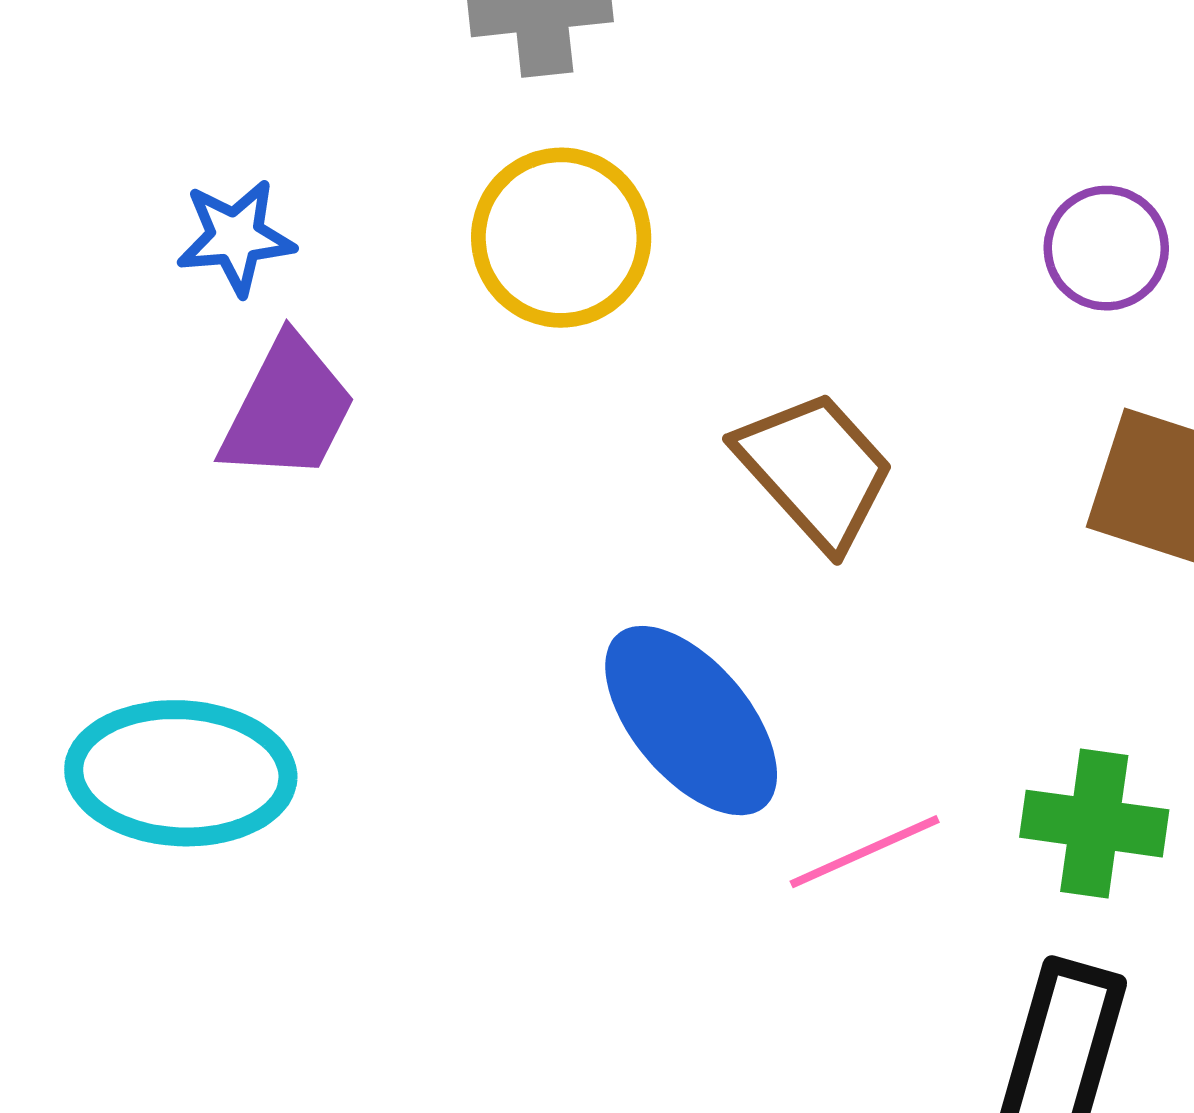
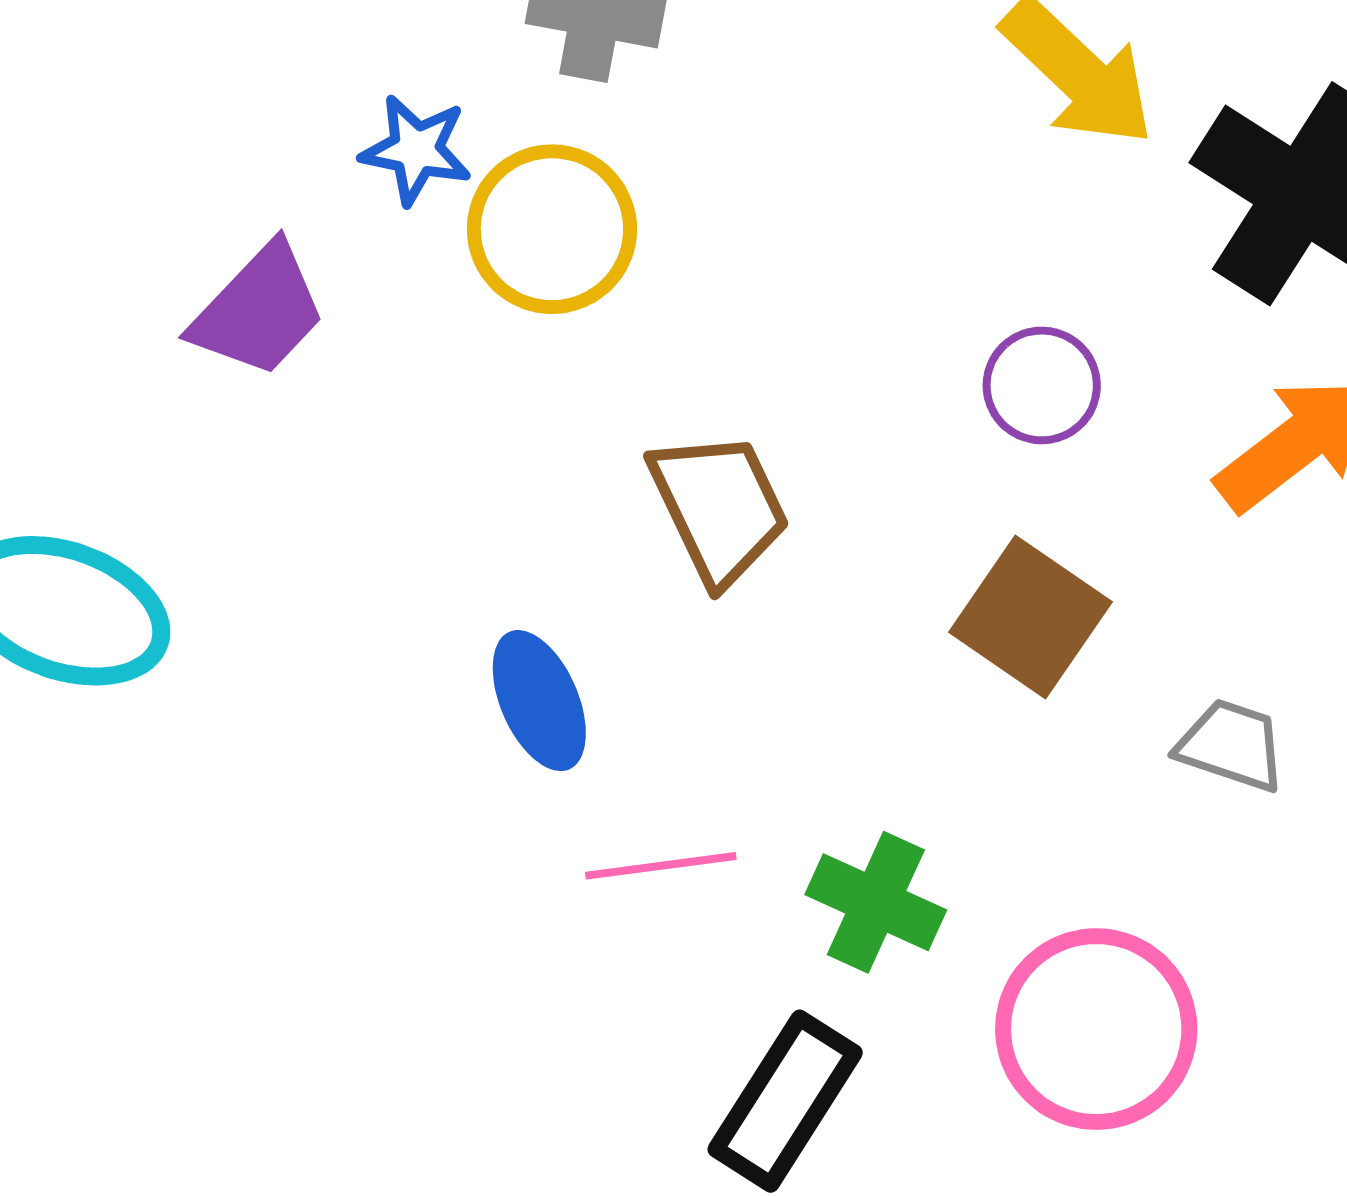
blue star: (236, 237) -> (416, 150), moved
blue ellipse: (691, 721) -> (539, 701), size x0.7

